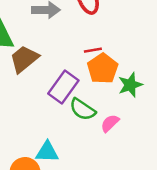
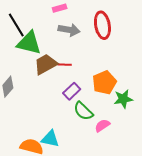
red line: (93, 50) -> (65, 65), moved
purple rectangle: (63, 87) -> (72, 91), size x0.7

